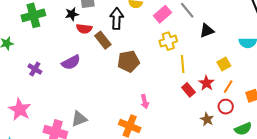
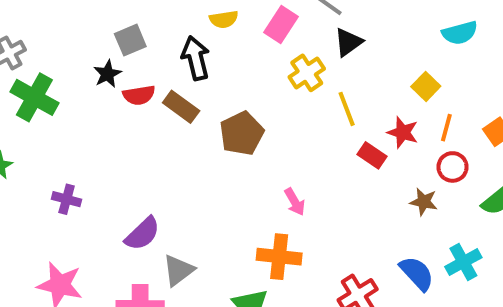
green cross: (33, 15) -> (34, 97), turned -30
black triangle: (207, 31) -> (348, 42), moved
purple semicircle: (71, 62) -> (142, 234), moved

